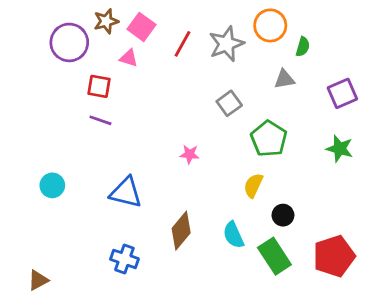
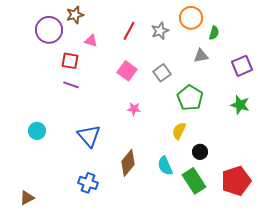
pink square: (141, 27) -> (127, 71), moved
gray star: (226, 44) -> (160, 31), size x0.7
blue triangle: (126, 192) -> (89, 136), turned 35

